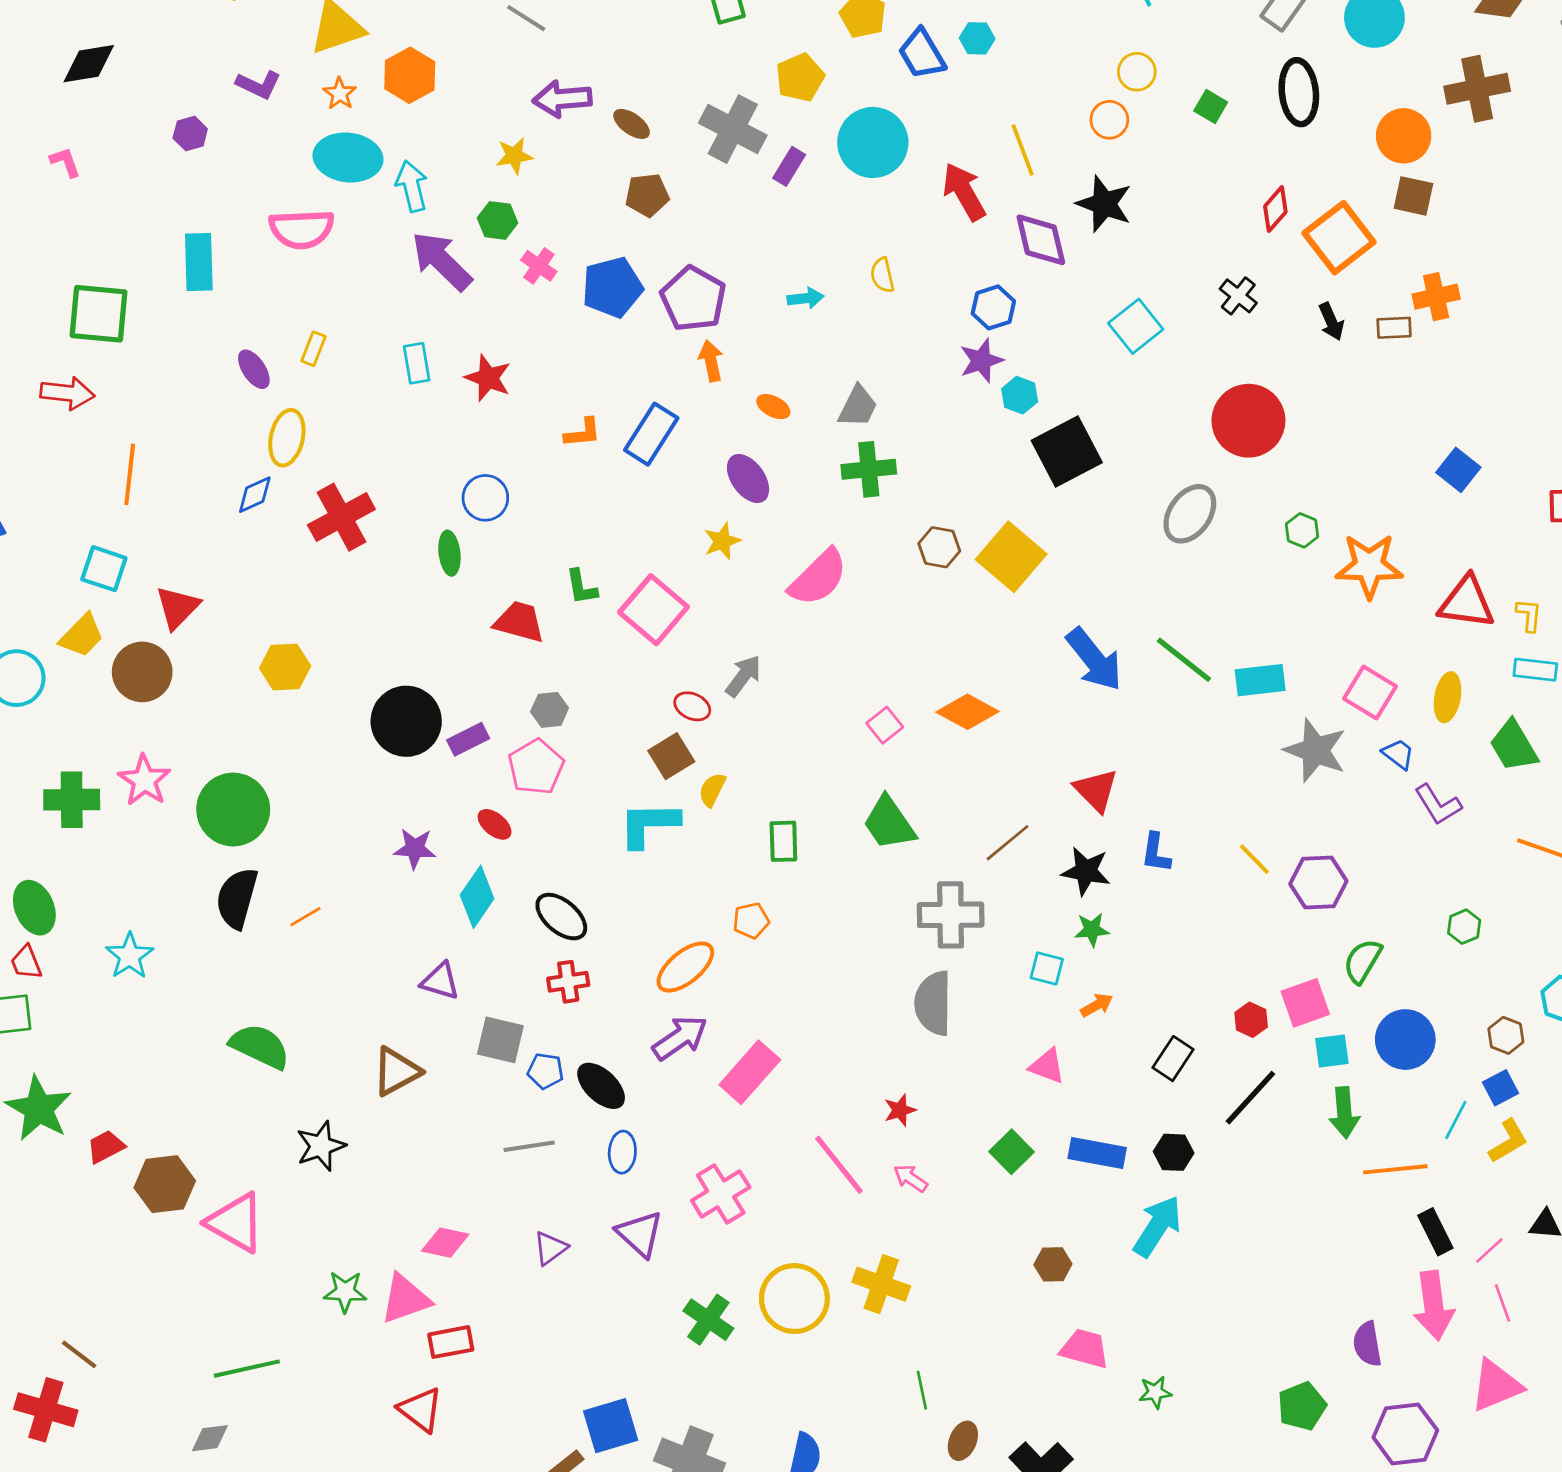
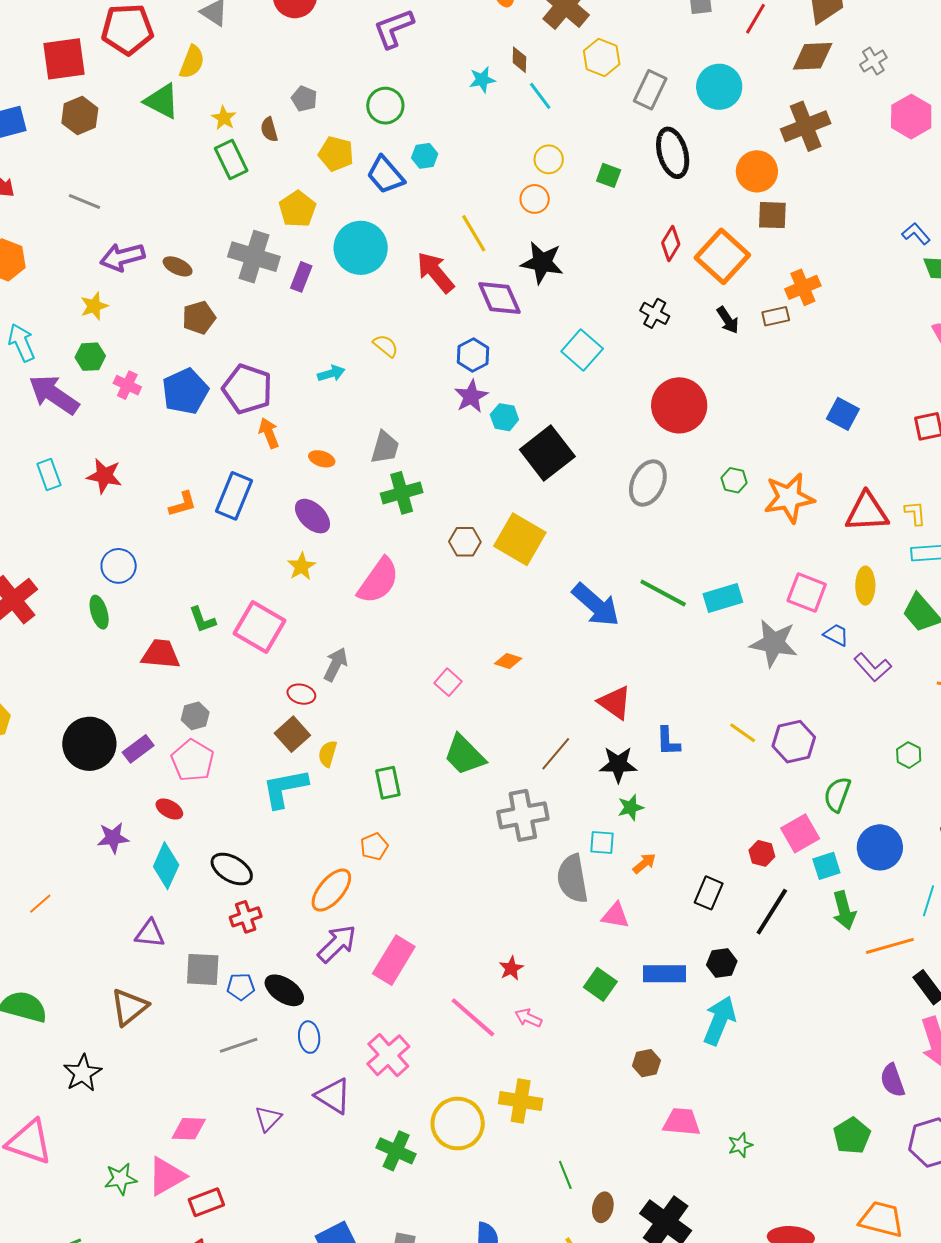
yellow semicircle: (882, 275) -> (386, 346), turned 152
orange diamond: (968, 712) -> (508, 661), size x0.6
gray semicircle: (933, 1003) -> (572, 879), moved

